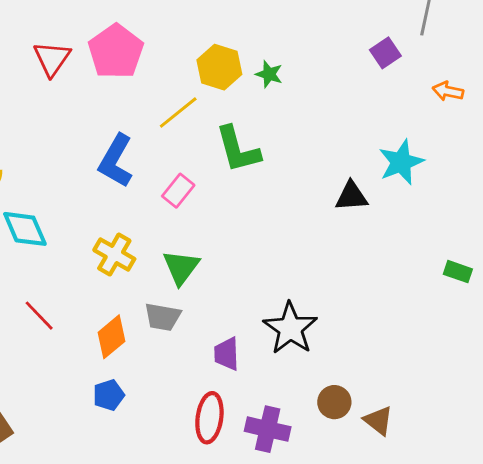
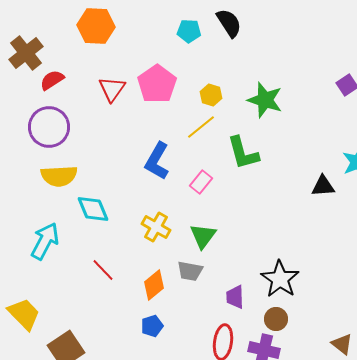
yellow hexagon: (219, 67) -> (211, 95), moved, size x0.7
green star: (269, 74) -> (265, 100), size x1.8
brown circle: (334, 402) -> (276, 319), moved

